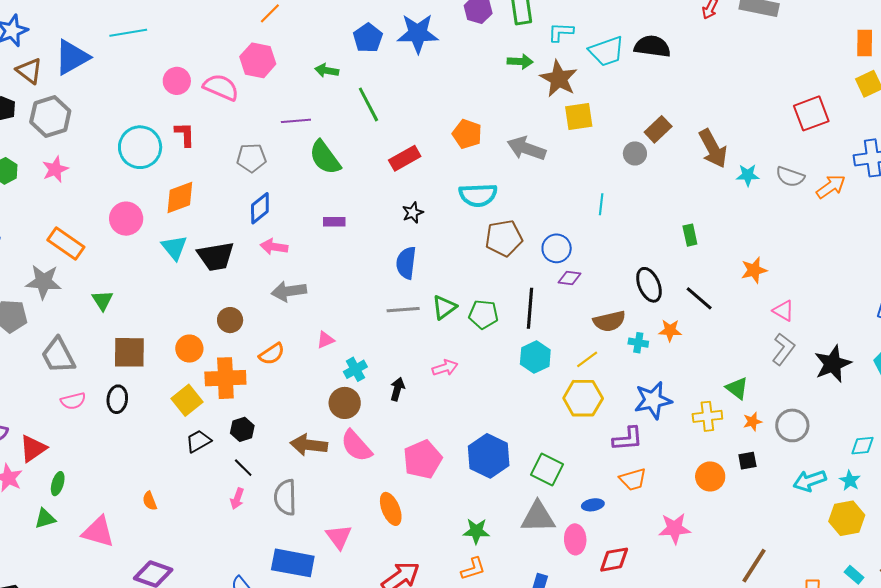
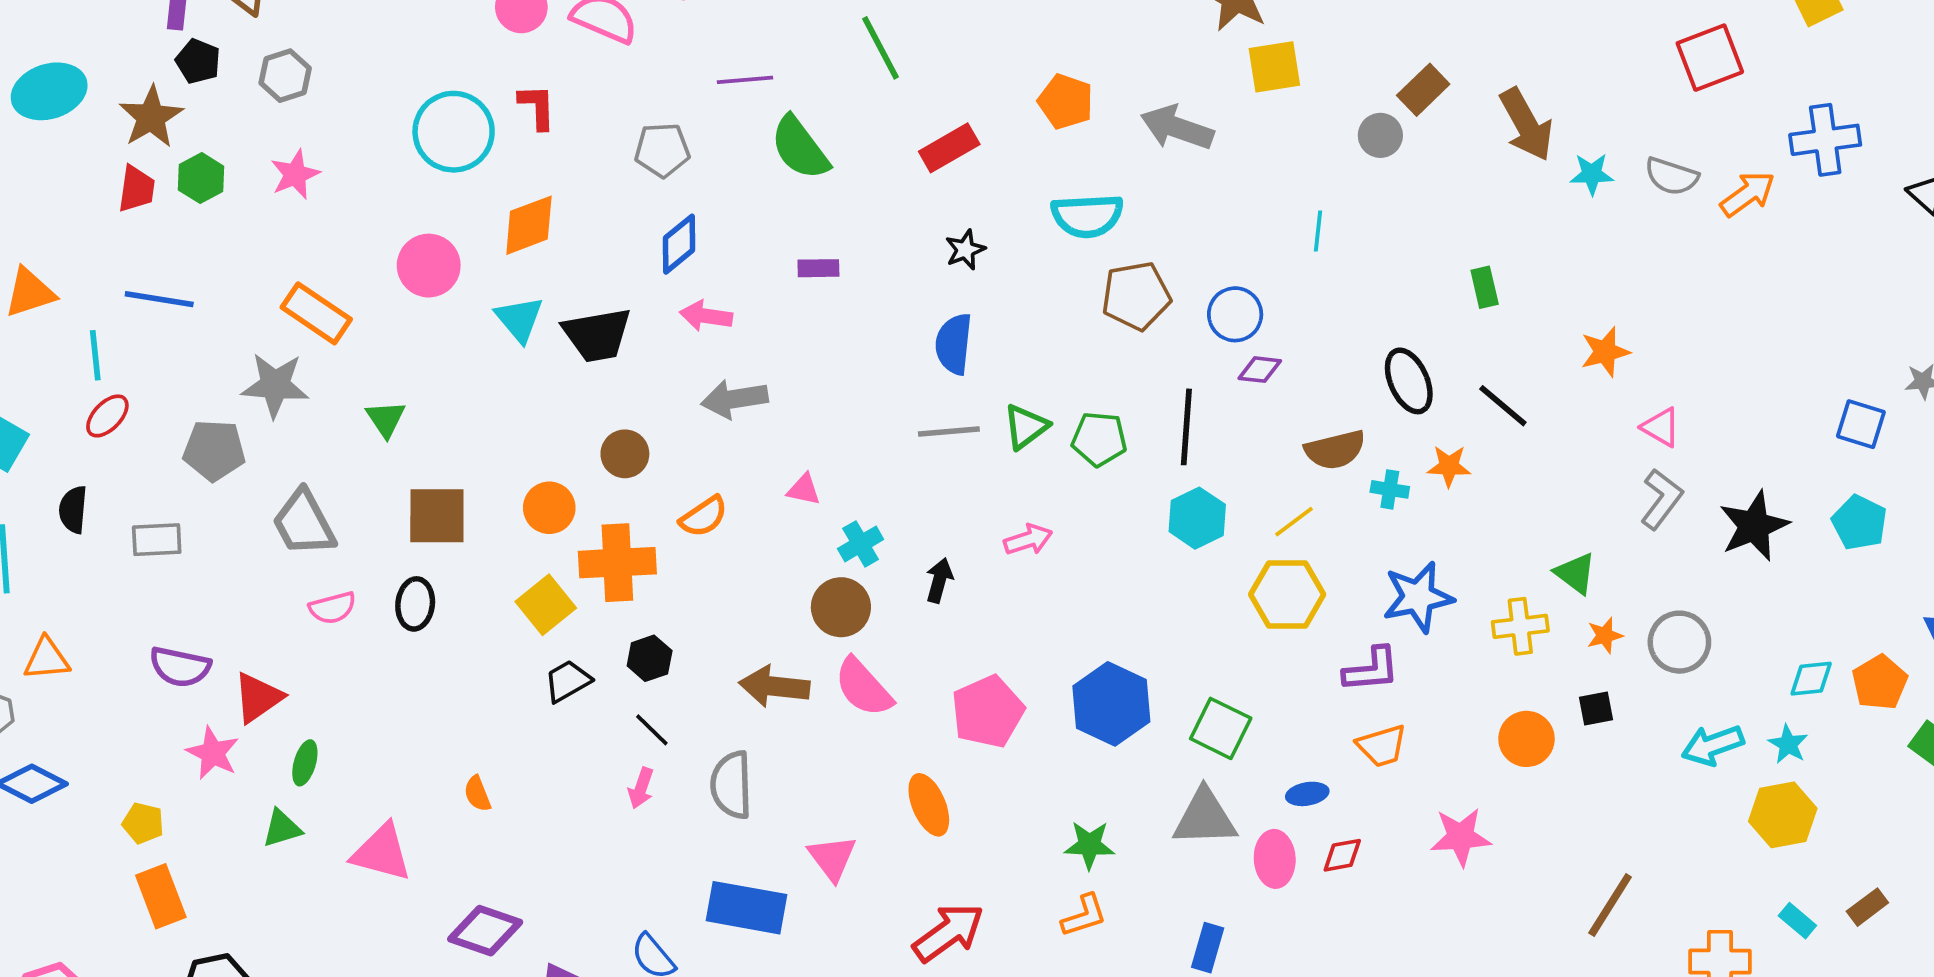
gray hexagon: (50, 116) -> (285, 76), size x0.7
pink triangle: (325, 340) -> (804, 489), turned 36
red diamond: (614, 560) -> (1342, 855), moved, size x0.7

